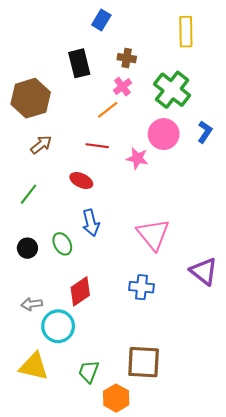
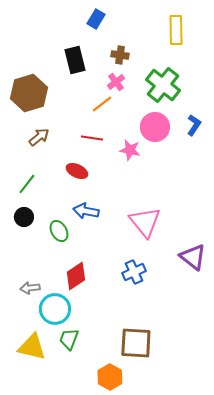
blue arrow: (91, 223) -> (86, 211), turned 115
black circle: (27, 248) -> (24, 217), moved
blue cross: (141, 287) -> (134, 272), turned -30
green trapezoid: (89, 372) -> (69, 339), moved

